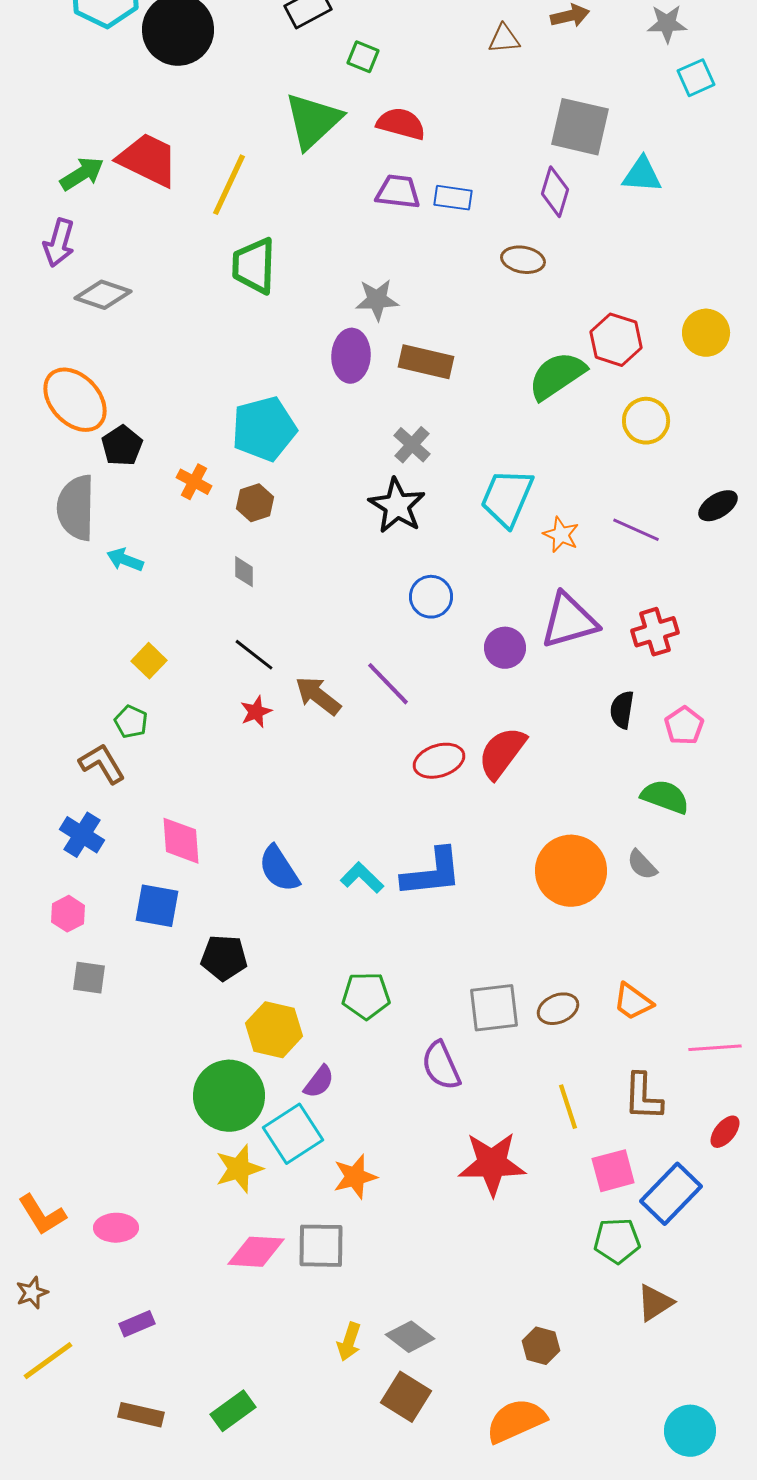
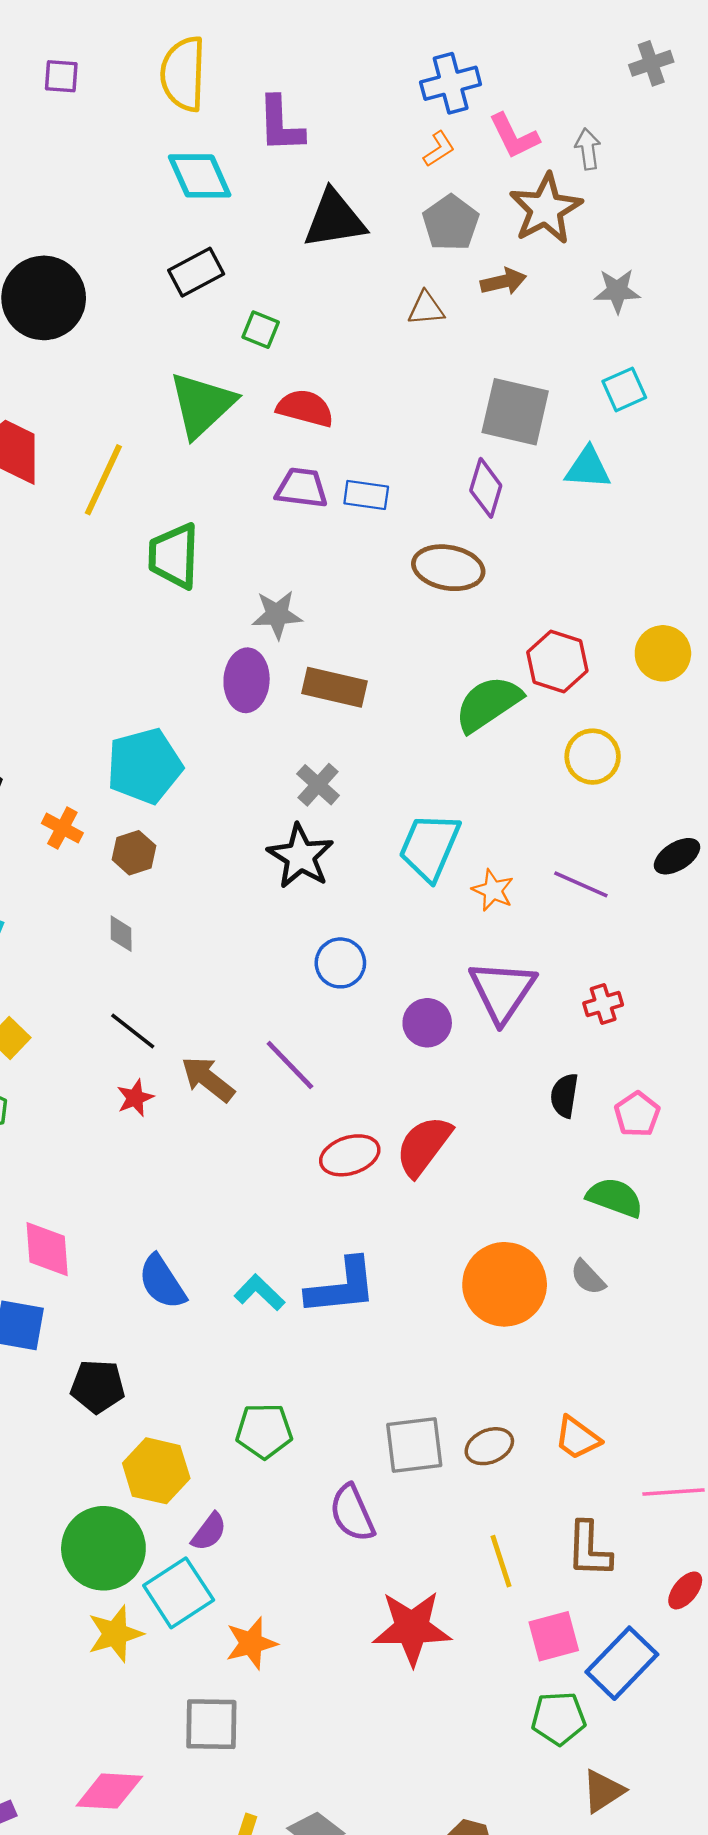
cyan square: (696, 78) -> (624, 389), moved
brown ellipse: (523, 260) -> (448, 568), size x1.4
green trapezoid: (254, 266) -> (174, 556), moved
purple triangle: (569, 621) -> (502, 991), turned -40
red cross: (655, 632) -> (603, 1004), size x0.7
pink diamond: (256, 1252) -> (109, 1791), moved

